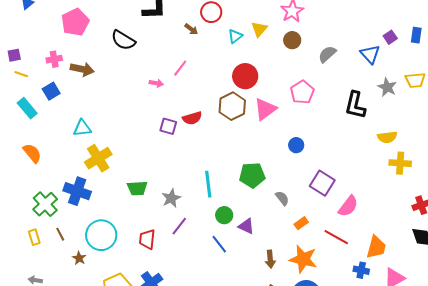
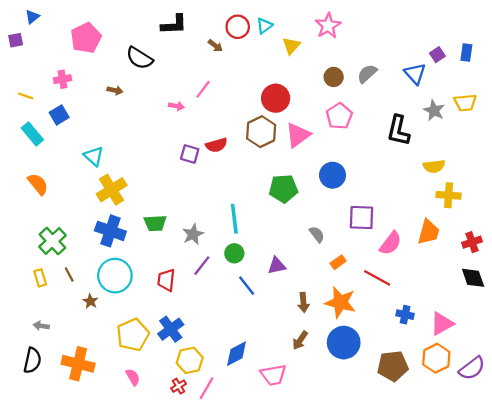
cyan triangle: (235, 36) -> (264, 26), moved
brown circle: (292, 40) -> (334, 77), moved
purple square: (14, 55) -> (16, 40), moved
brown arrow: (82, 69) -> (115, 90), moved, size x0.6
cyan triangle: (82, 128) -> (94, 156), turned 48
blue circle: (296, 145) -> (333, 175), size x1.5
green pentagon: (252, 175) -> (283, 189), moved
purple square: (322, 183) -> (362, 218), turned -30
blue cross: (77, 191) -> (110, 231), moved
green circle: (224, 215) -> (234, 253), moved
purple triangle: (246, 226) -> (277, 266), turned -36
orange trapezoid: (376, 247) -> (428, 232), moved

